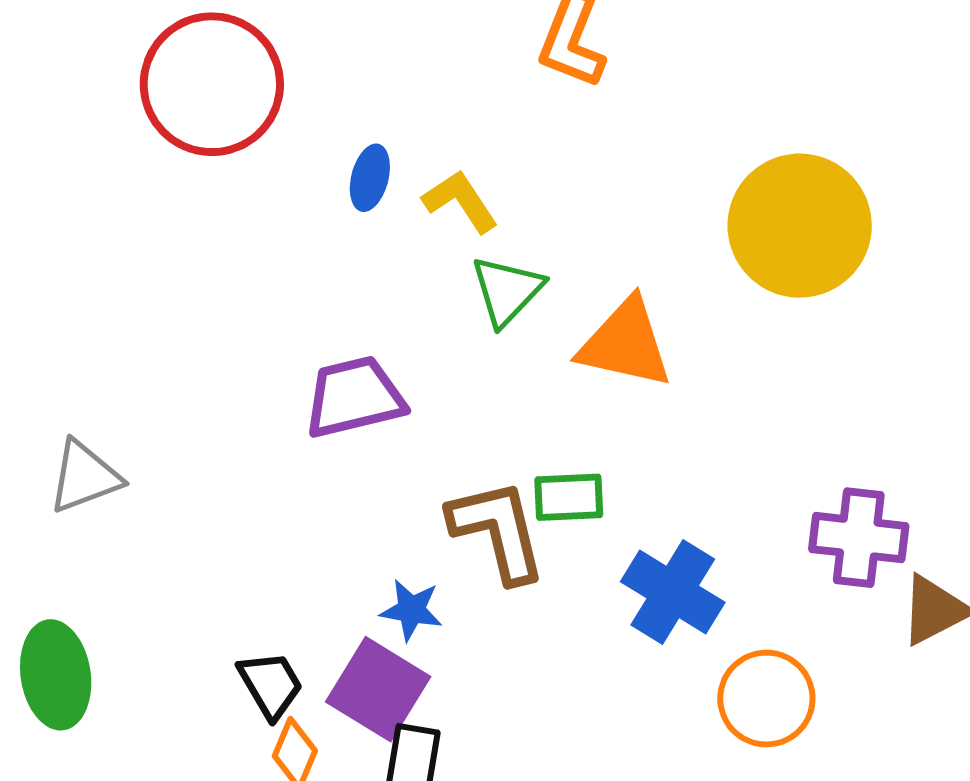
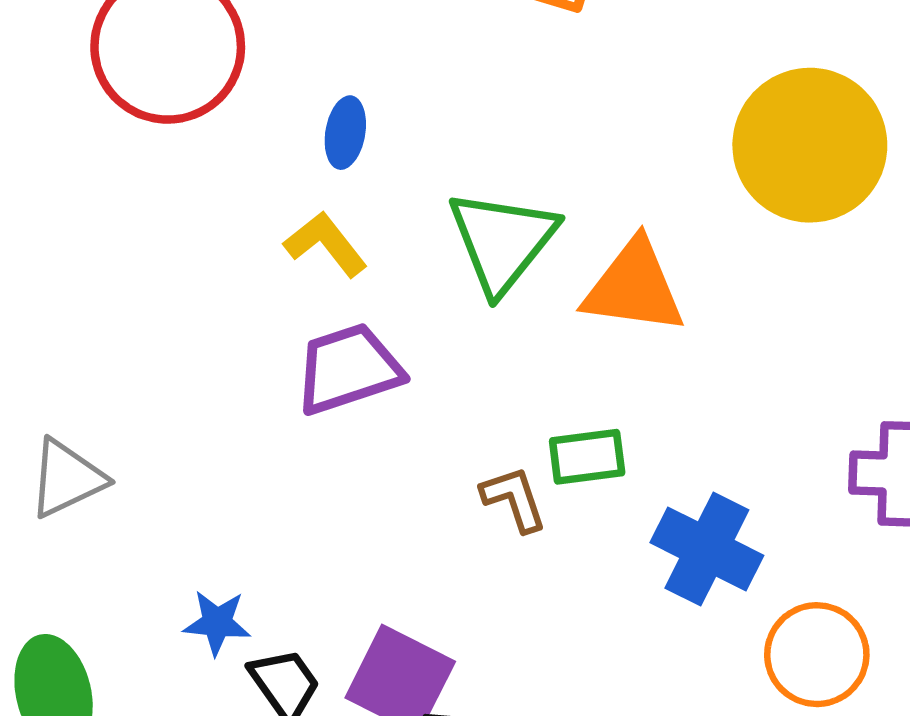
yellow L-shape: (460, 201) -> (326, 244), moved
green triangle: (507, 291) -> (502, 241), size x1.4
brown L-shape: (498, 531) -> (514, 499), size x0.6
blue star: (411, 610) -> (217, 623), moved

